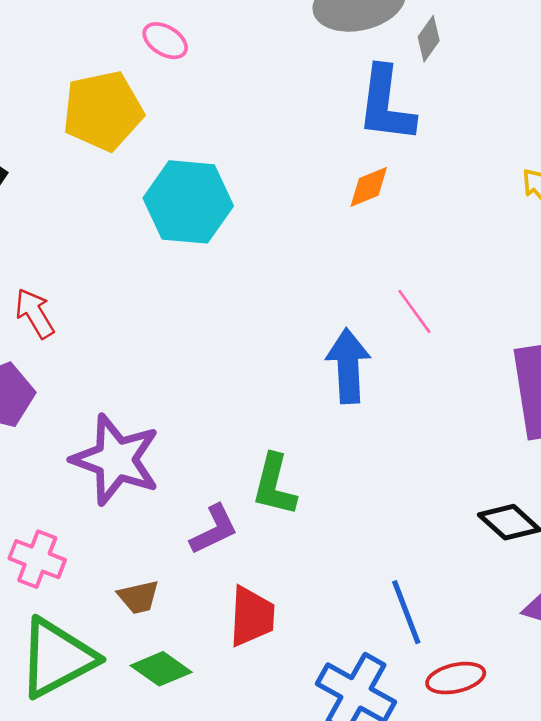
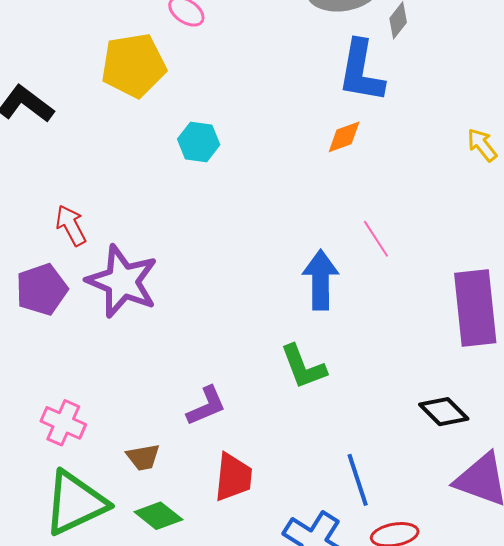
cyan hexagon: (188, 202) -> (199, 142), size x0.6
purple star: (116, 460) -> (122, 281), moved
green L-shape: (274, 485) -> (303, 367), moved, turned -38

